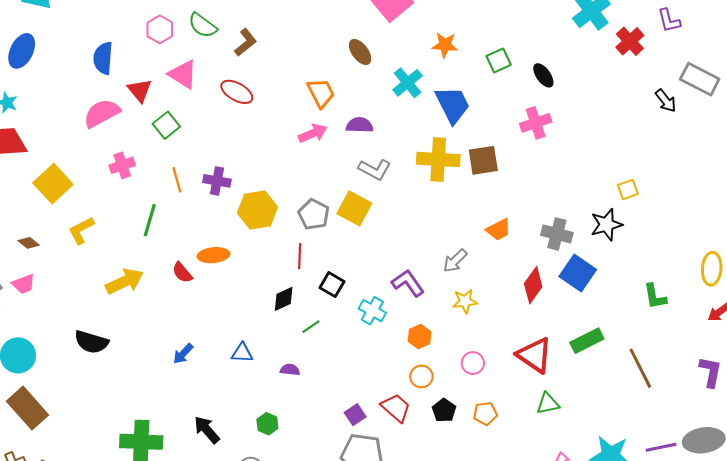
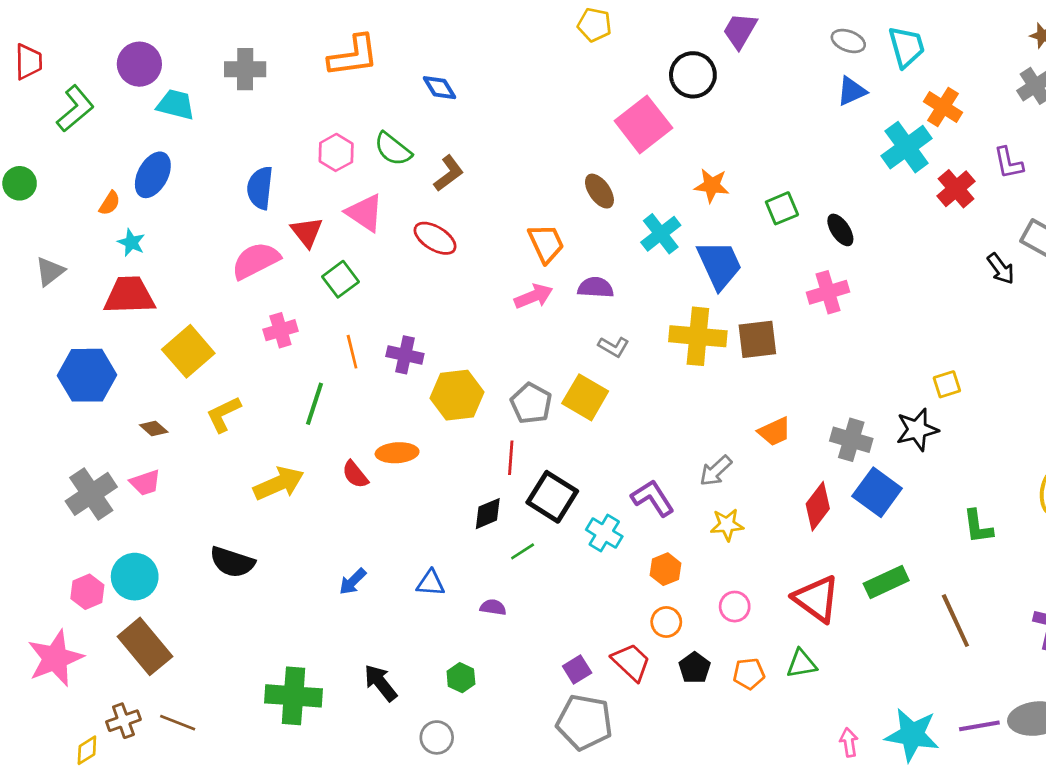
gray L-shape: (375, 169) -> (614, 347), size x0.7
black square: (332, 285) -> (552, 497), size x1.5
green triangle: (548, 404) -> (802, 664), moved

